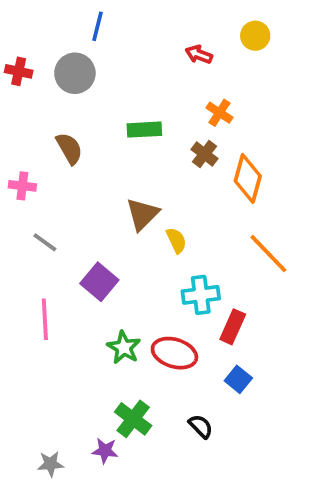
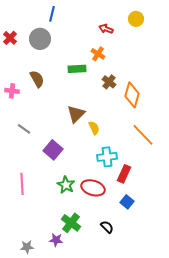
red cross: (19, 71) -> (10, 38), turned 32
orange cross: (220, 113) -> (98, 54), moved
pink cross: (22, 186) -> (12, 91), moved
pink line: (45, 319) -> (22, 184), moved

